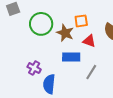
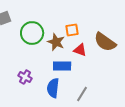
gray line: (91, 72) -> (82, 94), moved
blue semicircle: (49, 84) -> (53, 88), moved

